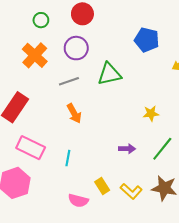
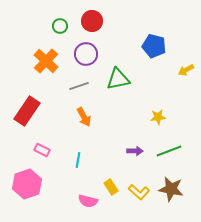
green circle: (41, 20) -> (60, 26), moved
pink rectangle: (31, 148) -> (42, 150), size x0.6
green line: (162, 149) -> (169, 151), turned 30

